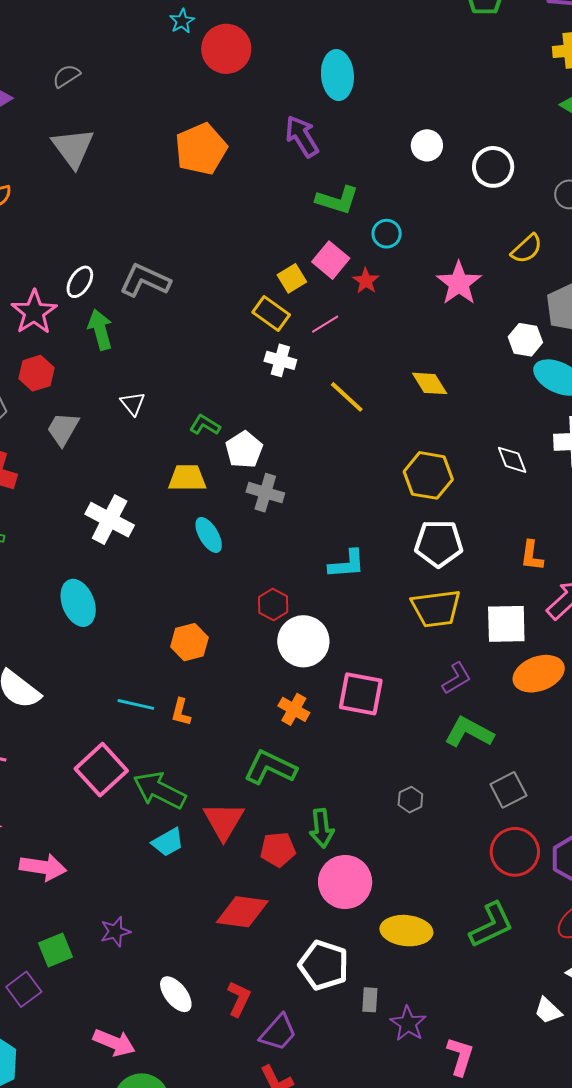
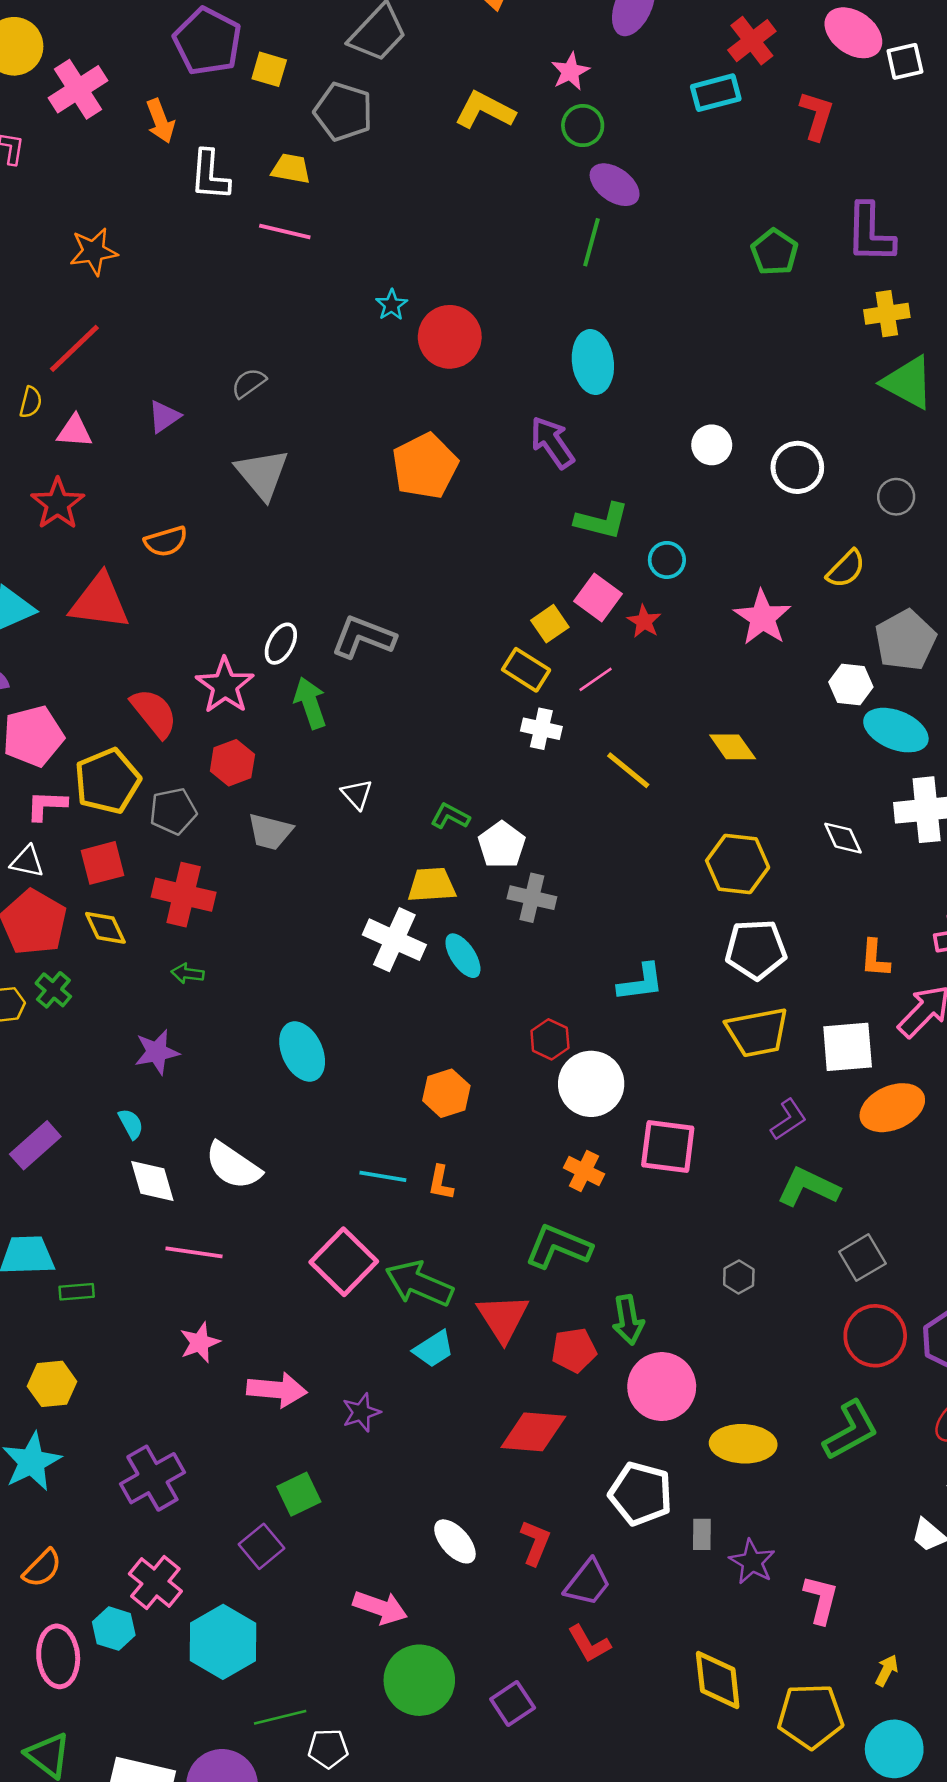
gray trapezoid: (63, 429) -> (270, 832), turned -102
white cross: (110, 520) -> (394, 940), moved
purple star: (115, 932) -> (361, 1412), moved

